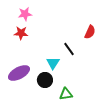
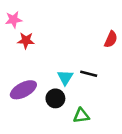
pink star: (25, 14) -> (14, 20), moved
black line: (69, 49) -> (89, 74), moved, turned -40

